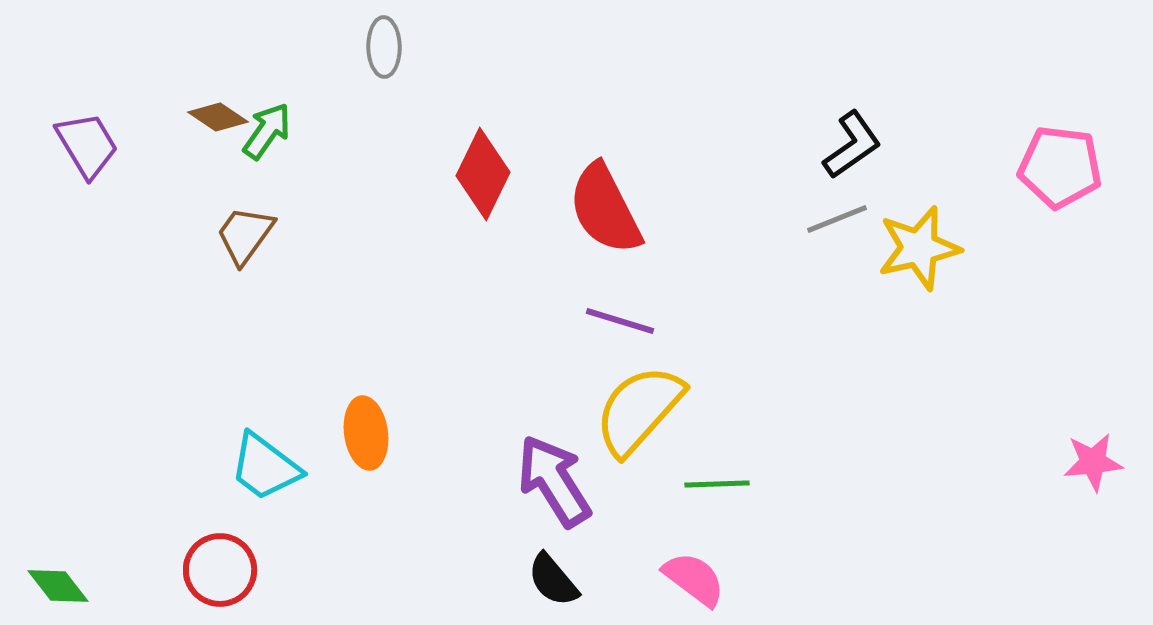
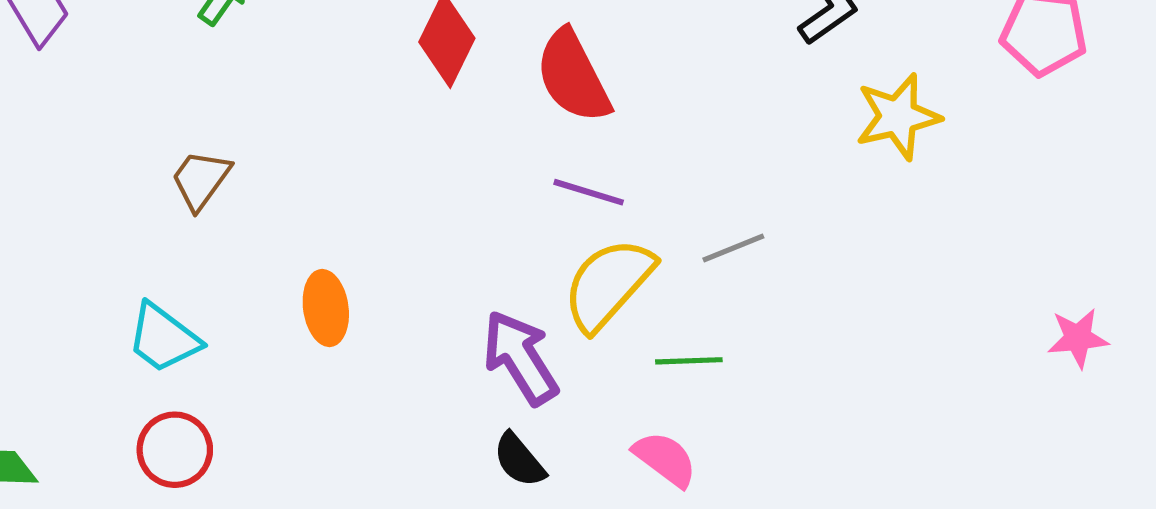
gray line: (837, 219) -> (733, 248), moved
brown trapezoid: (245, 235) -> (201, 180), moved
cyan trapezoid: (265, 467) -> (163, 338), moved

